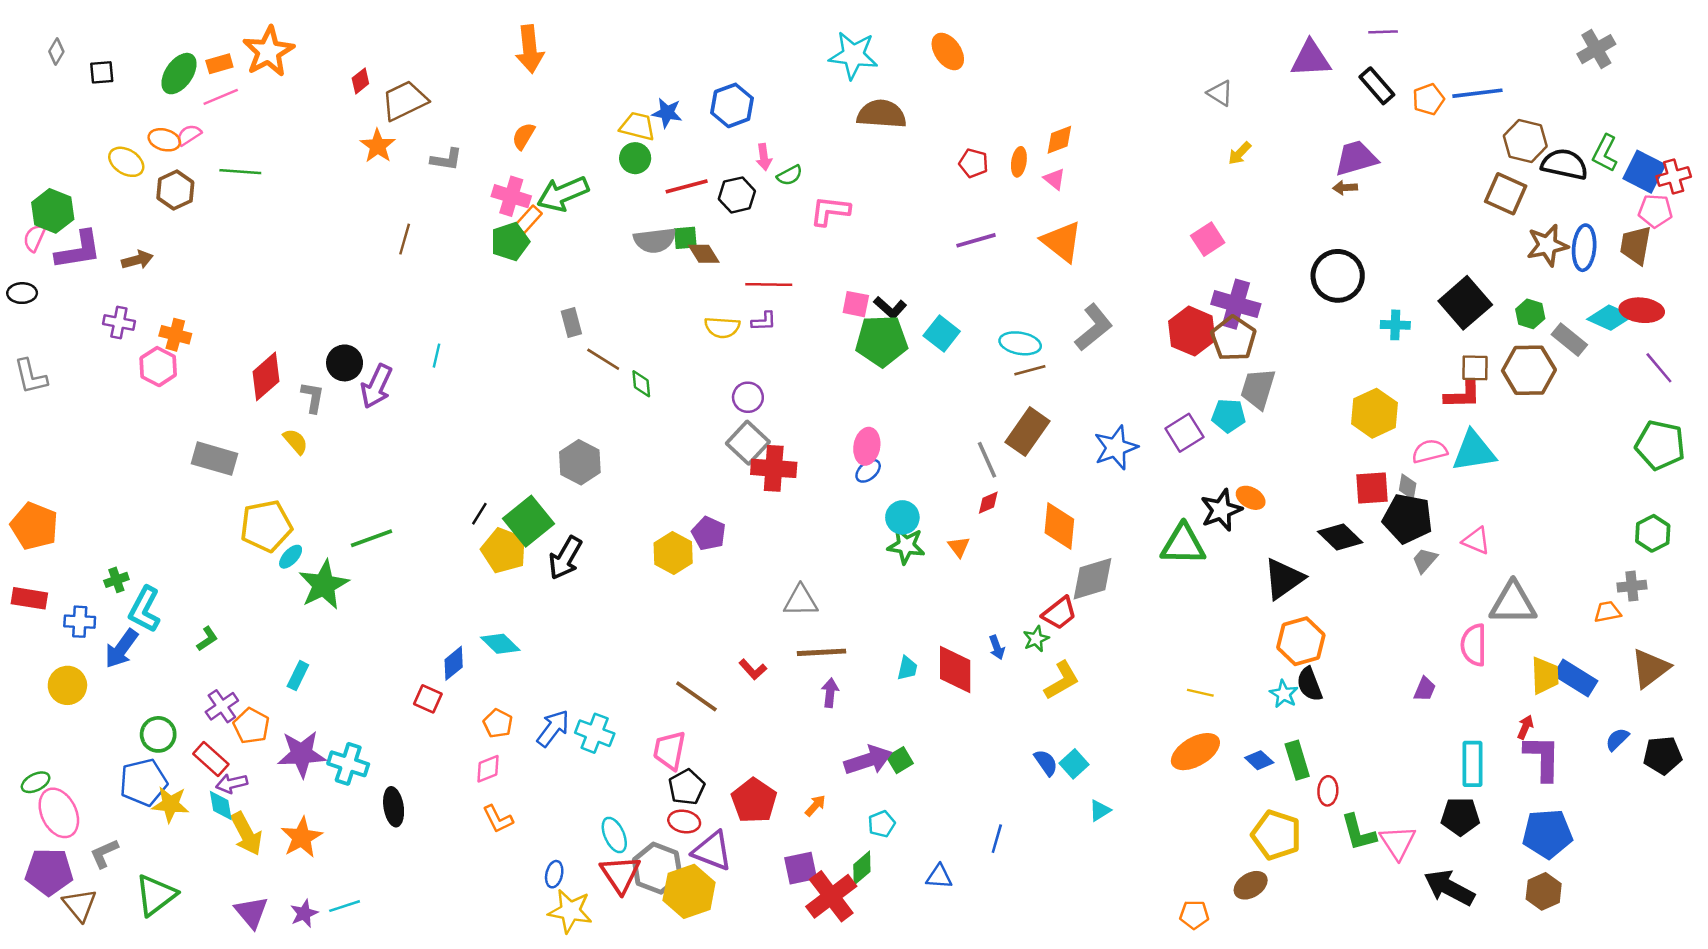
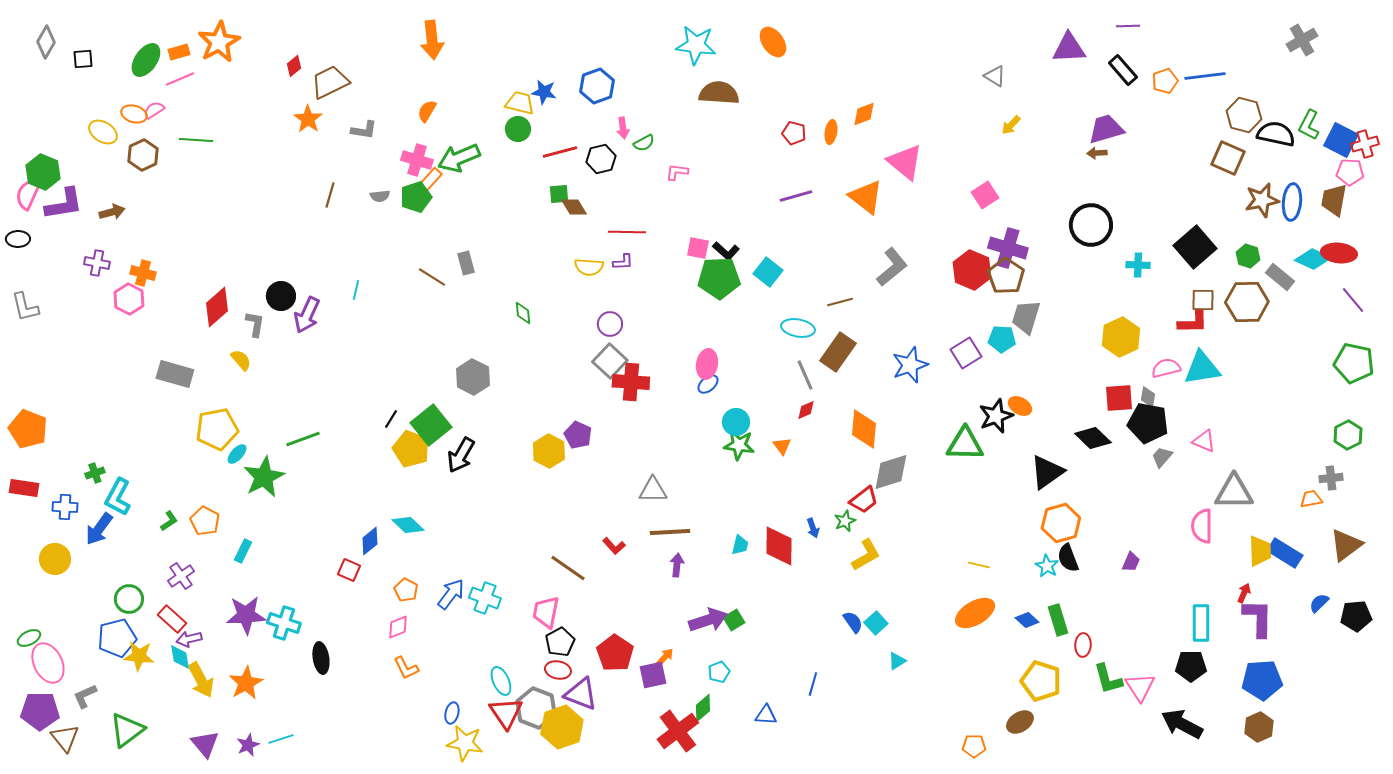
gray diamond: (56, 51) -> (46, 42), size x1.5
pink triangle: (1054, 179) -> (905, 162), moved, size x2.0
pink L-shape: (830, 211) -> (677, 172), size x0.7
pink semicircle: (34, 238) -> (28, 194), size x1.4
gray semicircle: (655, 240) -> (380, 196), moved, size x0.6
cyan ellipse: (1020, 343) -> (798, 328), moved
brown line: (603, 359) -> (432, 277), moved
purple trapezoid: (1425, 689) -> (1131, 562), moved
orange pentagon: (251, 726) -> (205, 521), moved
purple square: (801, 868) -> (653, 675), moved

